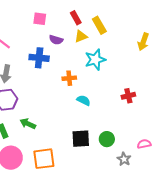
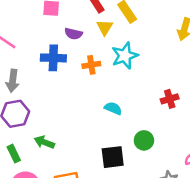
yellow triangle: (81, 36) -> (105, 27), turned -32
orange cross: (69, 78) -> (91, 65), moved
green circle: (107, 139) -> (144, 140), moved

